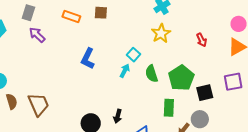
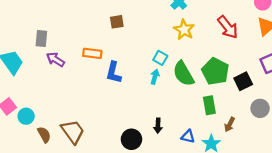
orange rectangle: (71, 16) -> (92, 53), moved
red arrow: (202, 40) -> (228, 27), size x1.6
green semicircle: (152, 74) -> (183, 74), size x1.4
gray circle: (200, 119) -> (260, 108), moved

